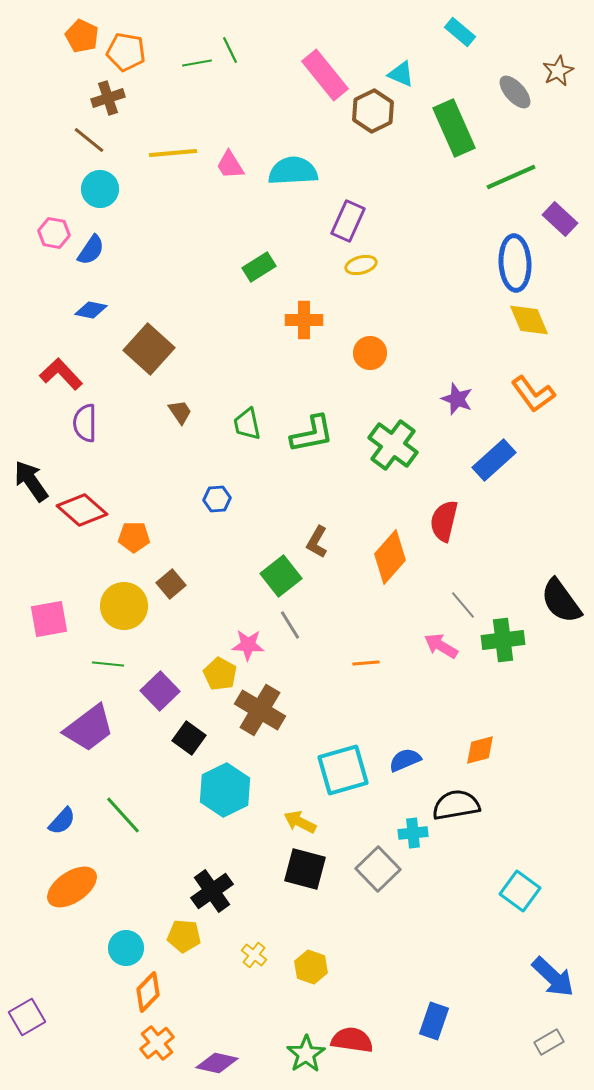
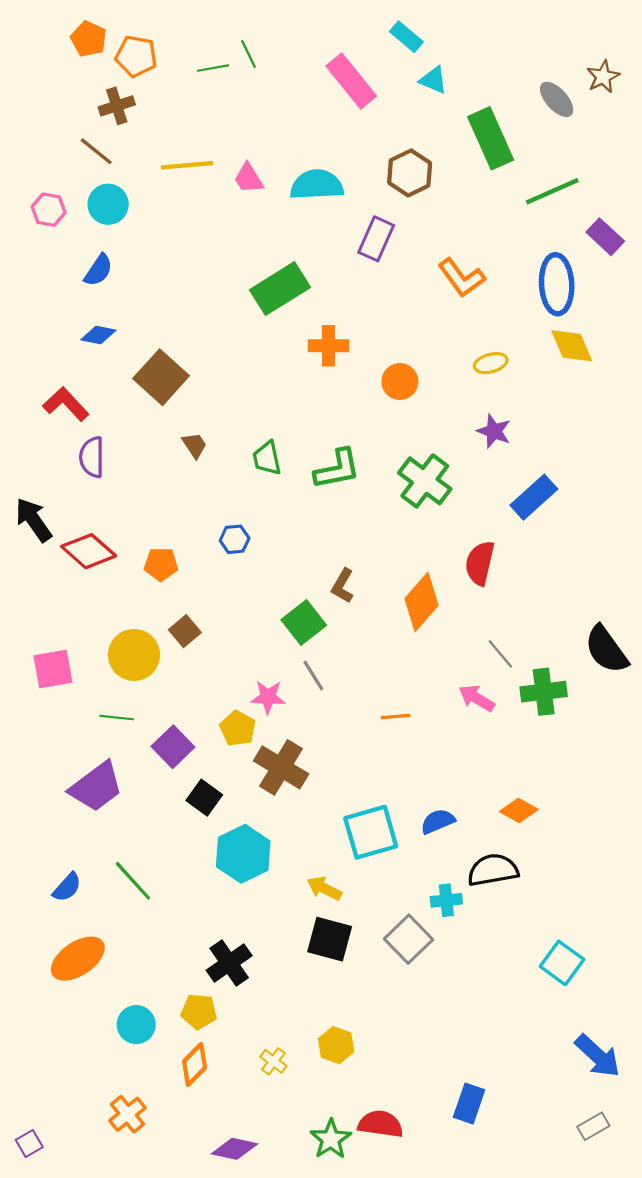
cyan rectangle: (460, 32) -> (406, 37), moved
brown hexagon: (373, 111) -> (410, 173), moved
pink hexagon: (54, 233) -> (49, 210), moved
yellow ellipse: (361, 265) -> (491, 363), moved
green rectangle: (259, 267) -> (280, 289), size x1.6
orange L-shape: (533, 394) -> (462, 278), moved
orange pentagon: (134, 537) -> (161, 564), moved
orange diamond: (480, 750) -> (519, 811), turned 44
yellow cross: (254, 955) -> (273, 1061), moved
orange diamond: (148, 992) -> (195, 1065), moved
purple square: (27, 1017) -> (29, 1143), moved, size x0.7
orange cross: (157, 1043) -> (128, 1114), moved

